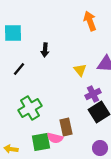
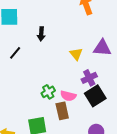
green cross: (30, 108) -> (48, 92), moved, size x0.6
pink semicircle: (55, 138) -> (68, 96), moved

